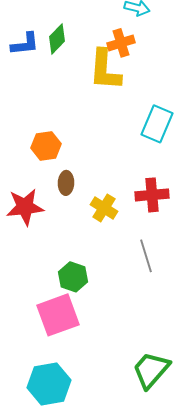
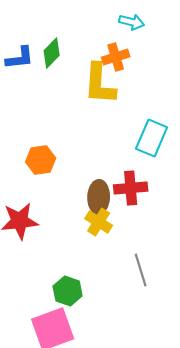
brown ellipse: (66, 183) -> (99, 197), moved, size x1.4
red cross: (152, 195) -> (131, 188), moved

